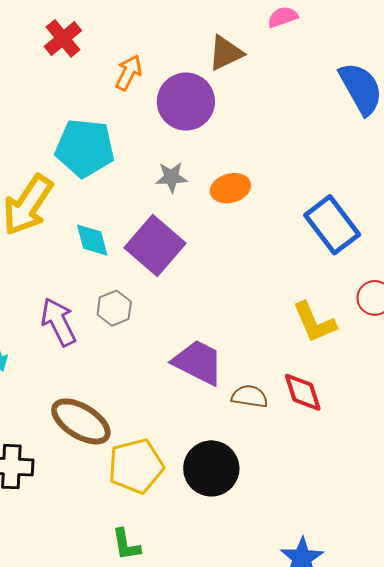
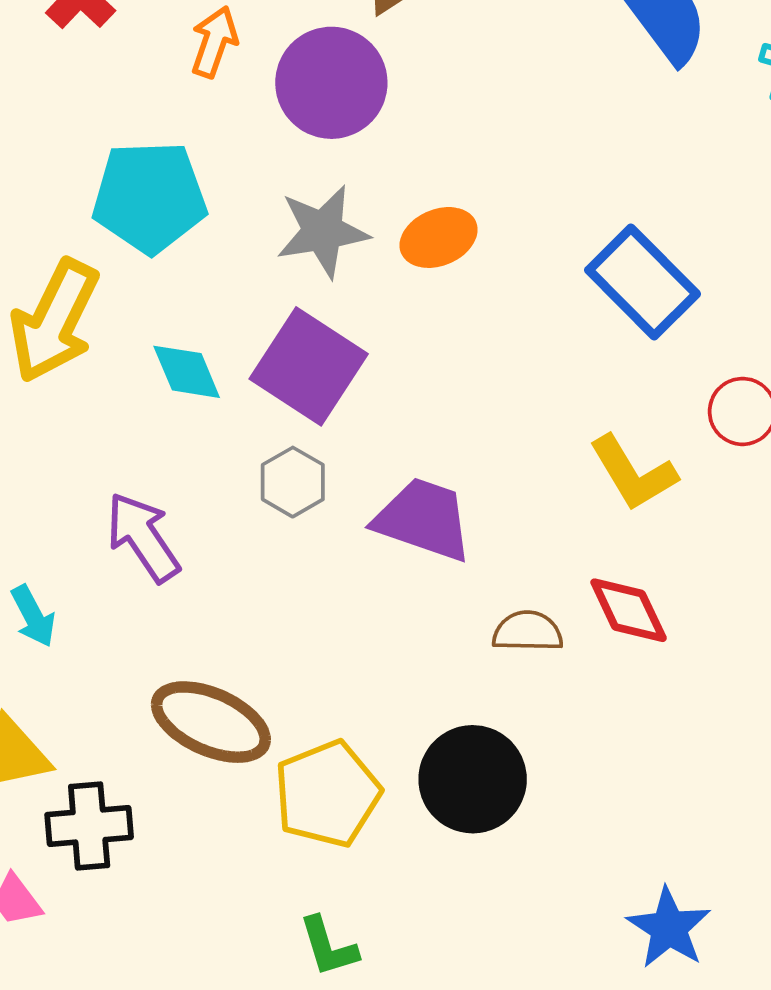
gray star: (171, 177) -> (323, 231), size x1.5
gray hexagon: (114, 308) -> (293, 482), moved
purple trapezoid: (198, 362) -> (423, 519), moved

